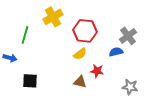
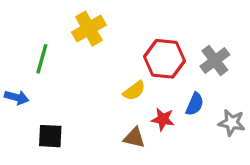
red hexagon: (85, 31) -> (164, 59), moved
blue semicircle: (116, 52) -> (195, 104), moved, turned 128
gray star: (130, 87) -> (232, 123), moved

